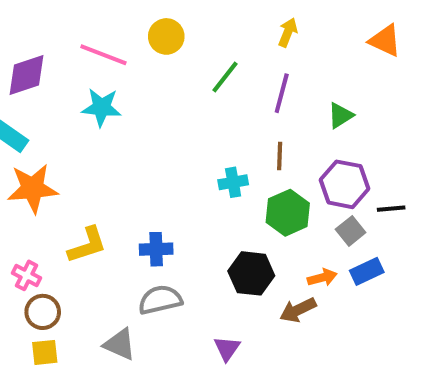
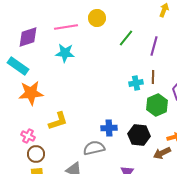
yellow arrow: (288, 32) -> (164, 10), moved
pink line: (103, 55) -> (66, 27), turned -30
cyan cross: (233, 182) -> (136, 83), moved
blue cross: (156, 249) -> (109, 128), moved

